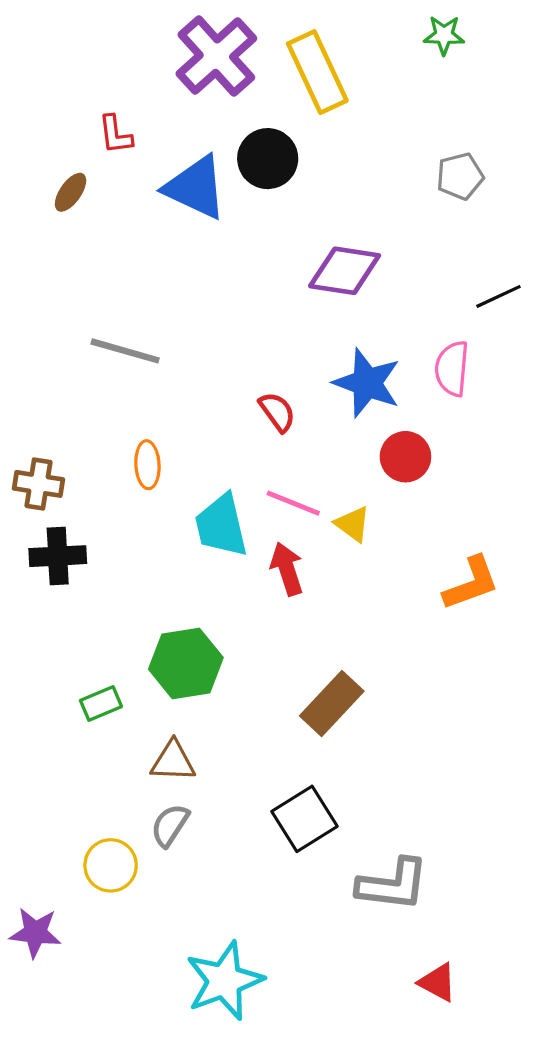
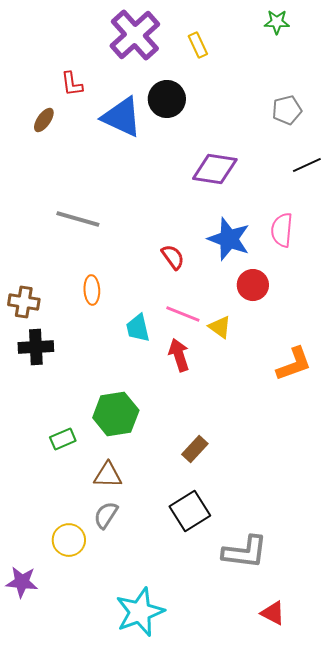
yellow rectangle: (317, 72) -> (198, 45), size x0.5
black line: (498, 296) -> (307, 165), moved
cyan trapezoid: (221, 526) -> (138, 328), size x0.7
brown rectangle: (332, 704) -> (195, 449), moved, size x0.7

